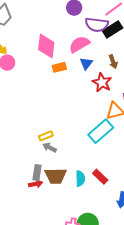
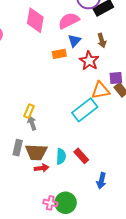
orange rectangle: (59, 67) -> (59, 54), moved
yellow rectangle: (46, 136) -> (29, 111), turned -48
gray arrow: (50, 147) -> (32, 123), turned 40
red arrow: (36, 184) -> (42, 168), moved

